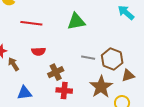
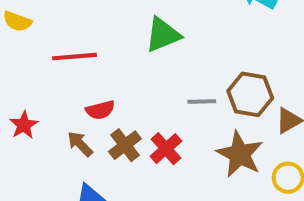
brown arrow: (13, 64) -> (80, 144), moved
brown cross: (56, 72) -> (125, 145), moved
red cross: (64, 91) -> (166, 149), moved, turned -35

